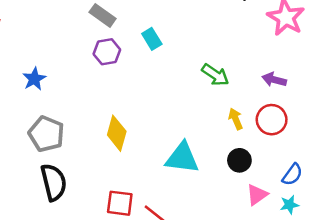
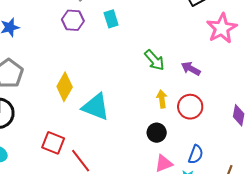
purple arrow: (274, 80) -> (191, 69), moved
cyan triangle: (182, 158) -> (96, 107), moved
blue semicircle: (292, 175) -> (196, 154), turned -30

